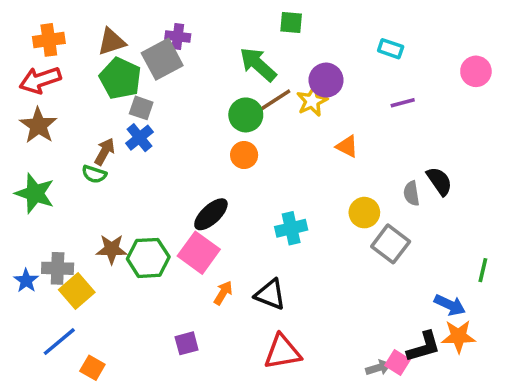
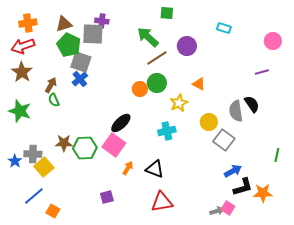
gray square: (162, 59) -> (93, 34), turned 30
yellow star: (312, 101) -> (179, 103), moved
purple line: (403, 103) -> (262, 72), moved
gray square: (141, 108) -> (81, 62), size x1.5
green circle: (246, 115) -> (157, 83), moved
brown arrow: (105, 152) -> (51, 85), moved
green semicircle: (94, 174) -> (54, 100), turned 48
gray semicircle: (411, 193) -> (236, 111), size x1.5
blue arrow: (450, 305) -> (233, 171), moved, turned -54
black L-shape: (424, 347) -> (243, 187), moved

